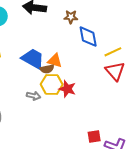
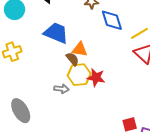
blue trapezoid: (33, 59) -> (56, 33), moved
brown semicircle: (47, 69) -> (72, 59), turned -112

